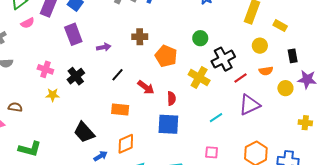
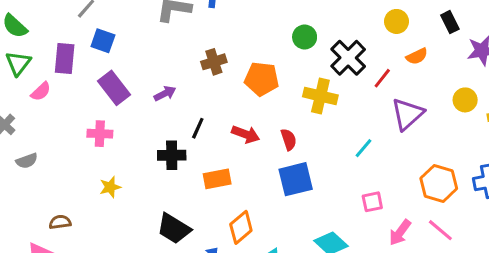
pink cross: (45, 69) -> (100, 134), moved
black cross: (76, 76) -> (172, 155), moved, turned -36
yellow circle: (285, 88) -> (465, 100), moved

